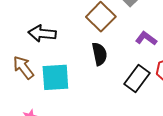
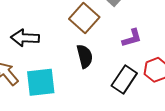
purple L-shape: (146, 38) -> (132, 38), turned 130

